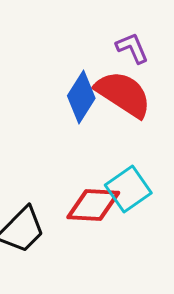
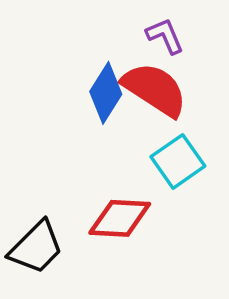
cyan square: (128, 189) -> (178, 161), moved

